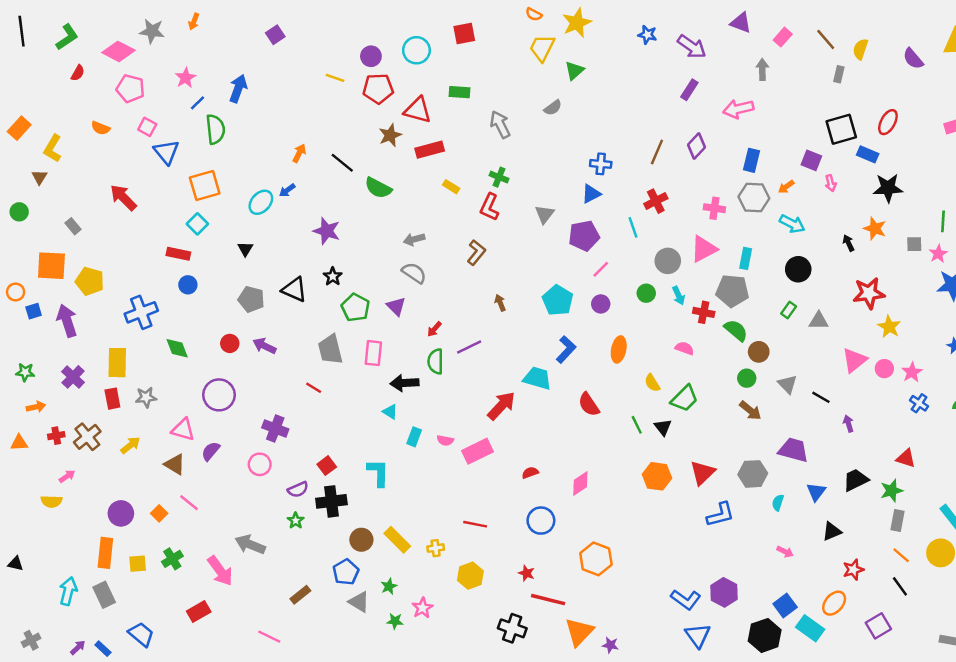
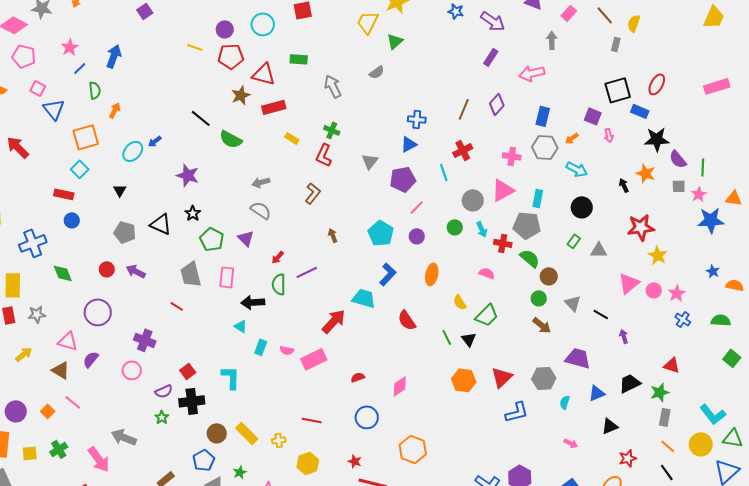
purple semicircle: (913, 59) -> (678, 159), moved
green semicircle: (215, 129) -> (95, 90), size x0.7
orange arrow: (299, 153) -> (115, 110), moved
blue triangle: (816, 492) -> (597, 393), turned 30

